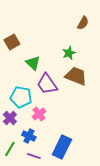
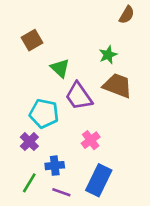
pink cross: (39, 114) -> (91, 140), moved
blue cross: (29, 136) -> (55, 166), turned -32

